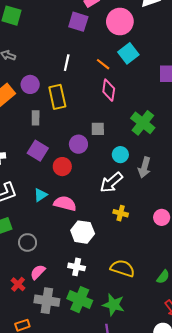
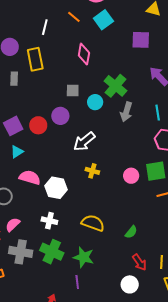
orange line: (103, 64) -> (74, 17), moved
purple circle: (78, 144) -> (60, 116), moved
purple square: (38, 151) -> (13, 126), moved, turned 30
cyan circle: (120, 155) -> (95, 102), moved
gray arrow: (144, 167) -> (126, 112), moved
pink semicircle: (65, 203) -> (30, 177), moved

